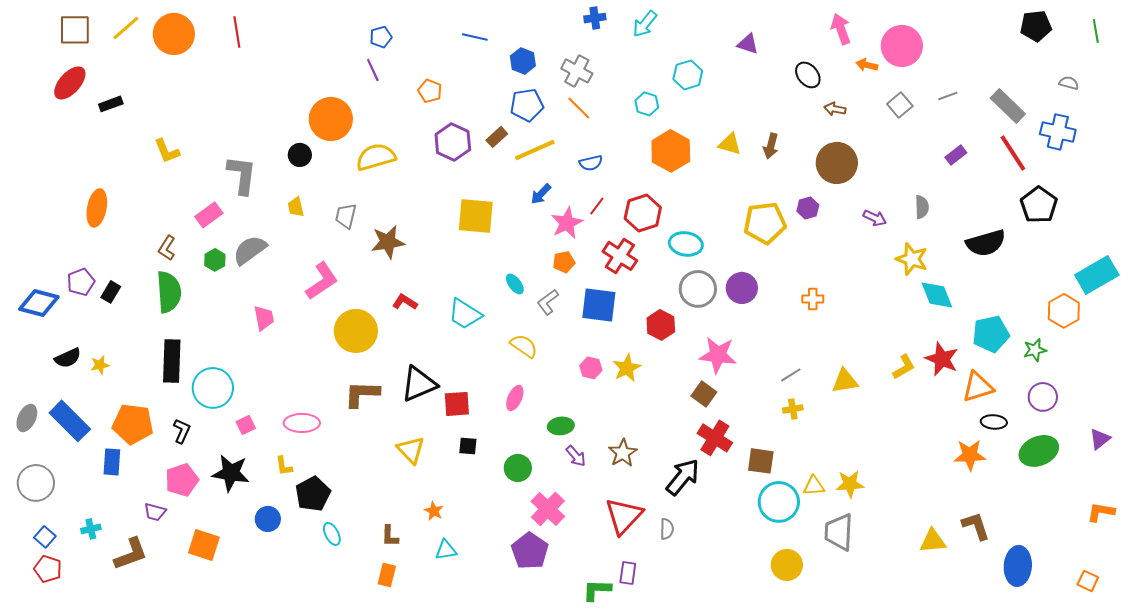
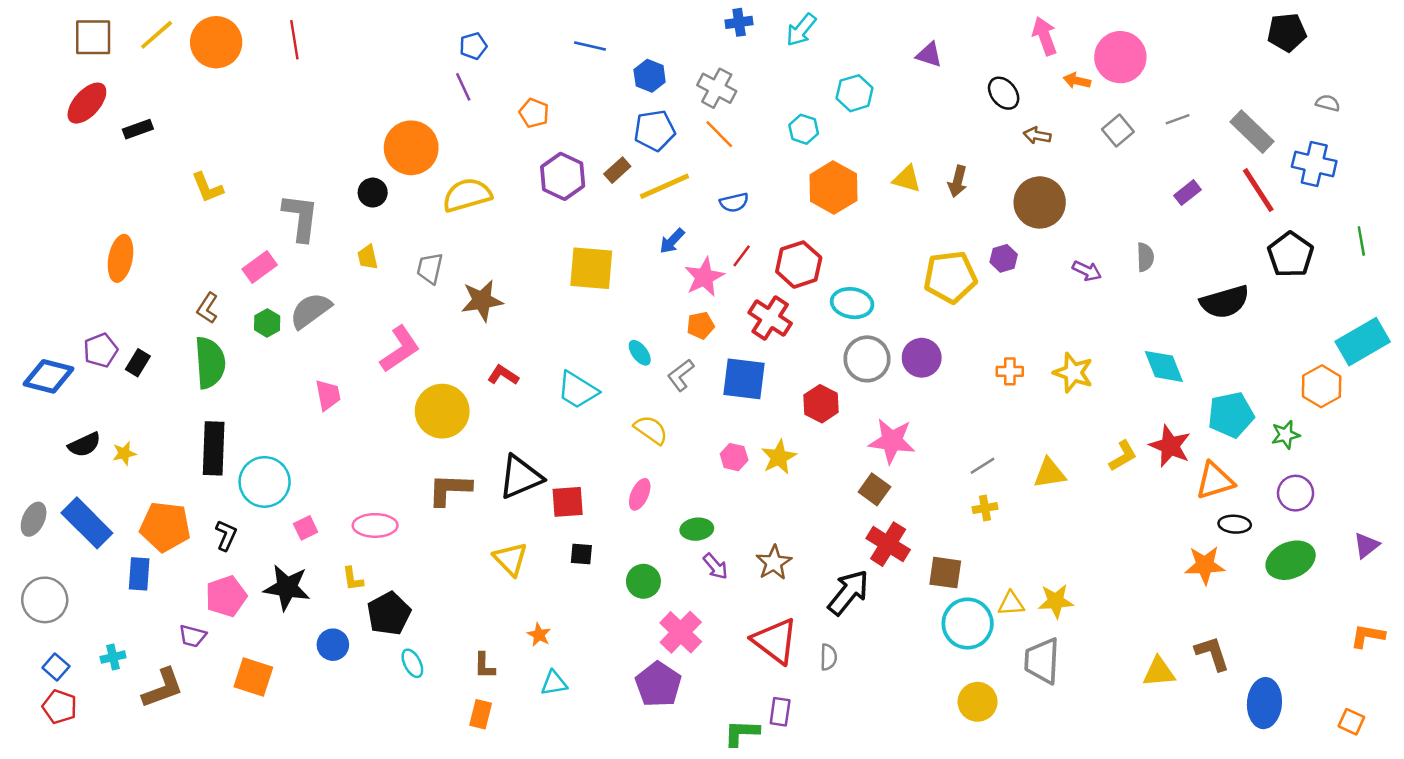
green line: (1096, 31) -> (1361, 241), moved
yellow star: (912, 259) -> (1073, 373), moved
red triangle: (624, 516) -> (775, 641), turned -36

